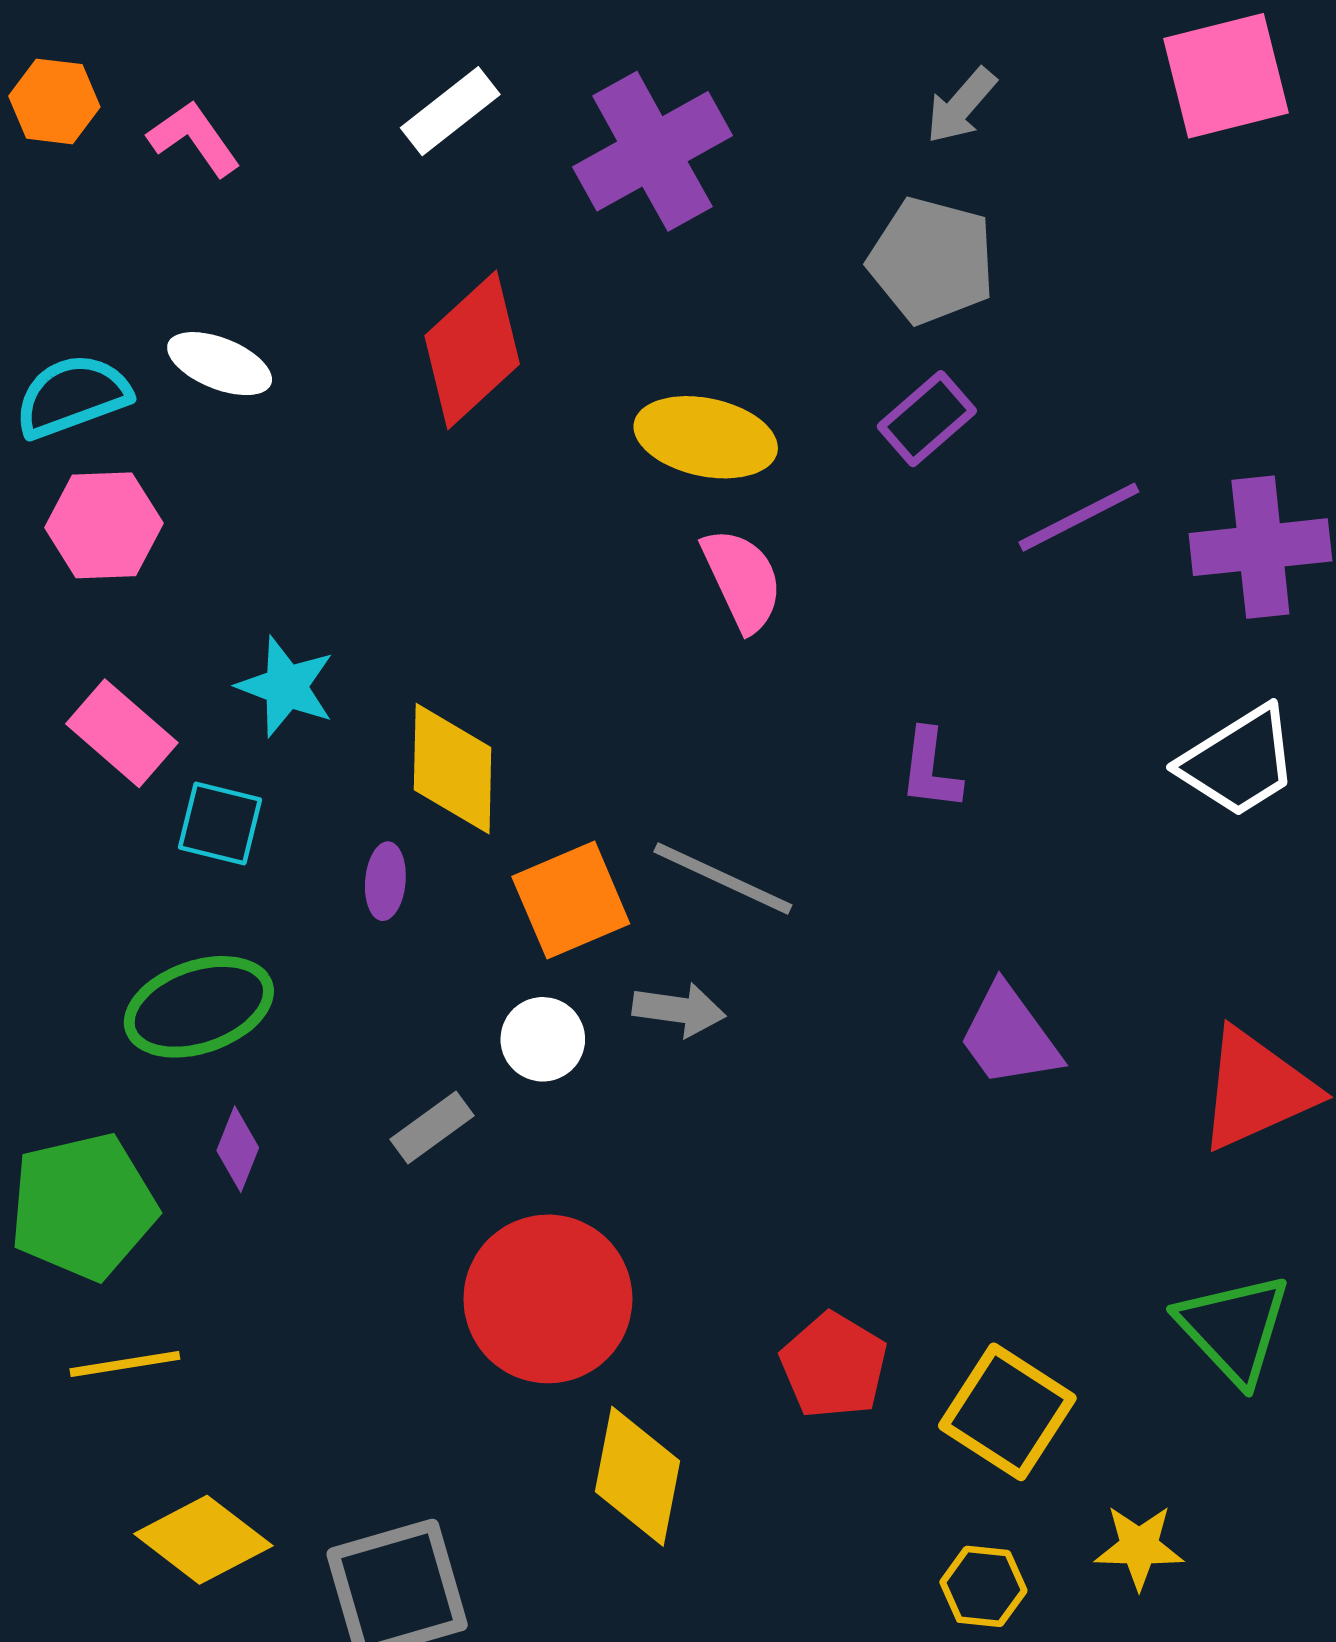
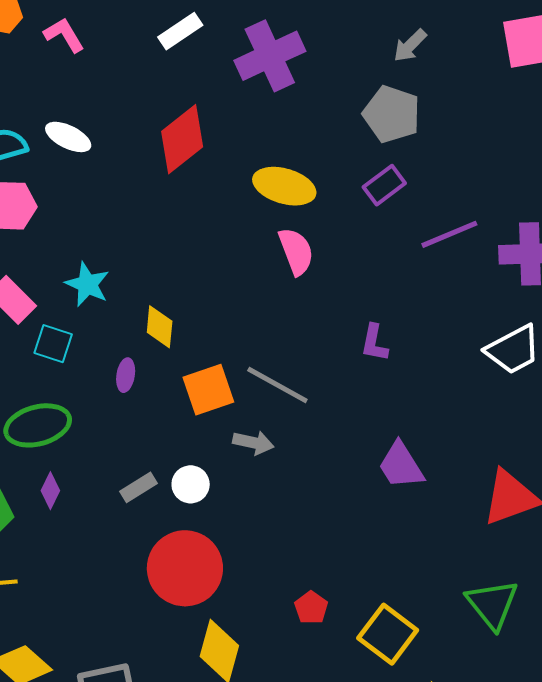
yellow diamond: (453, 769) -> (160, 327), size x0.7
white circle: (543, 1039) -> (191, 484), moved
red pentagon: (834, 1366) -> (311, 608), size x0.7

